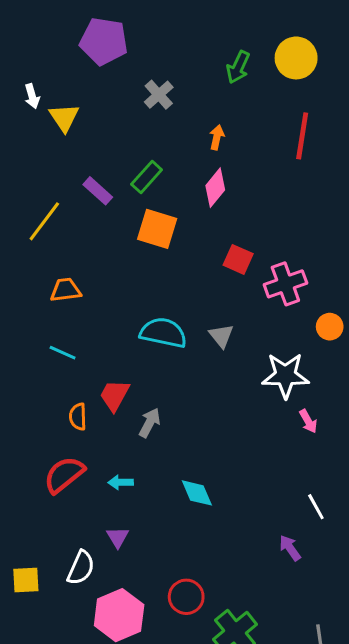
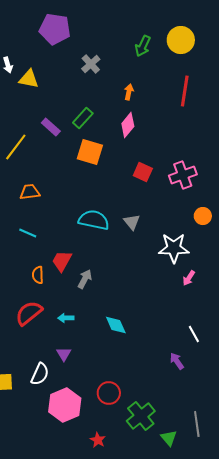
yellow triangle: (64, 118) -> (29, 79), turned -45
pink cross: (285, 284) -> (183, 175), moved
pink arrow: (308, 421) -> (189, 278), turned 63

